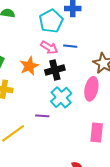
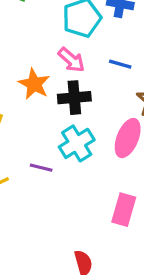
blue line: (70, 46) -> (120, 64), moved
orange star: (29, 66) -> (34, 84), turned -30

